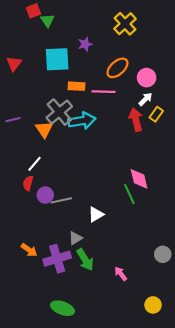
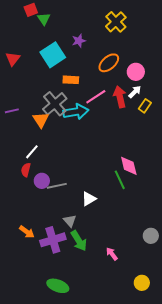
cyan square: (57, 59) -> (53, 55), turned -30
pink line: (103, 92) -> (96, 97), moved, turned -35
red arrow: (136, 120) -> (120, 97), moved
gray triangle: (75, 238) -> (70, 221), turned -40

